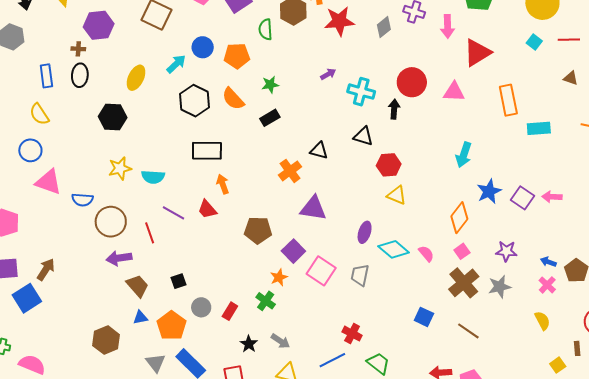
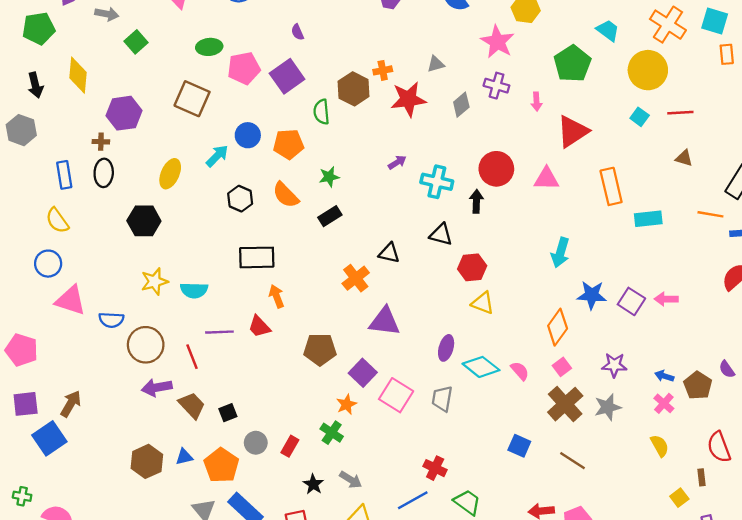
pink arrow: (448, 26) -> (536, 102), size x0.7
black hexagon: (194, 101) -> (240, 199), size x0.7
blue star: (489, 191) -> (592, 295), turned 30
purple line: (173, 213) -> (219, 332), turned -30
brown trapezoid: (138, 286) -> (192, 405), moved
brown hexagon: (106, 340) -> (147, 461), moved

